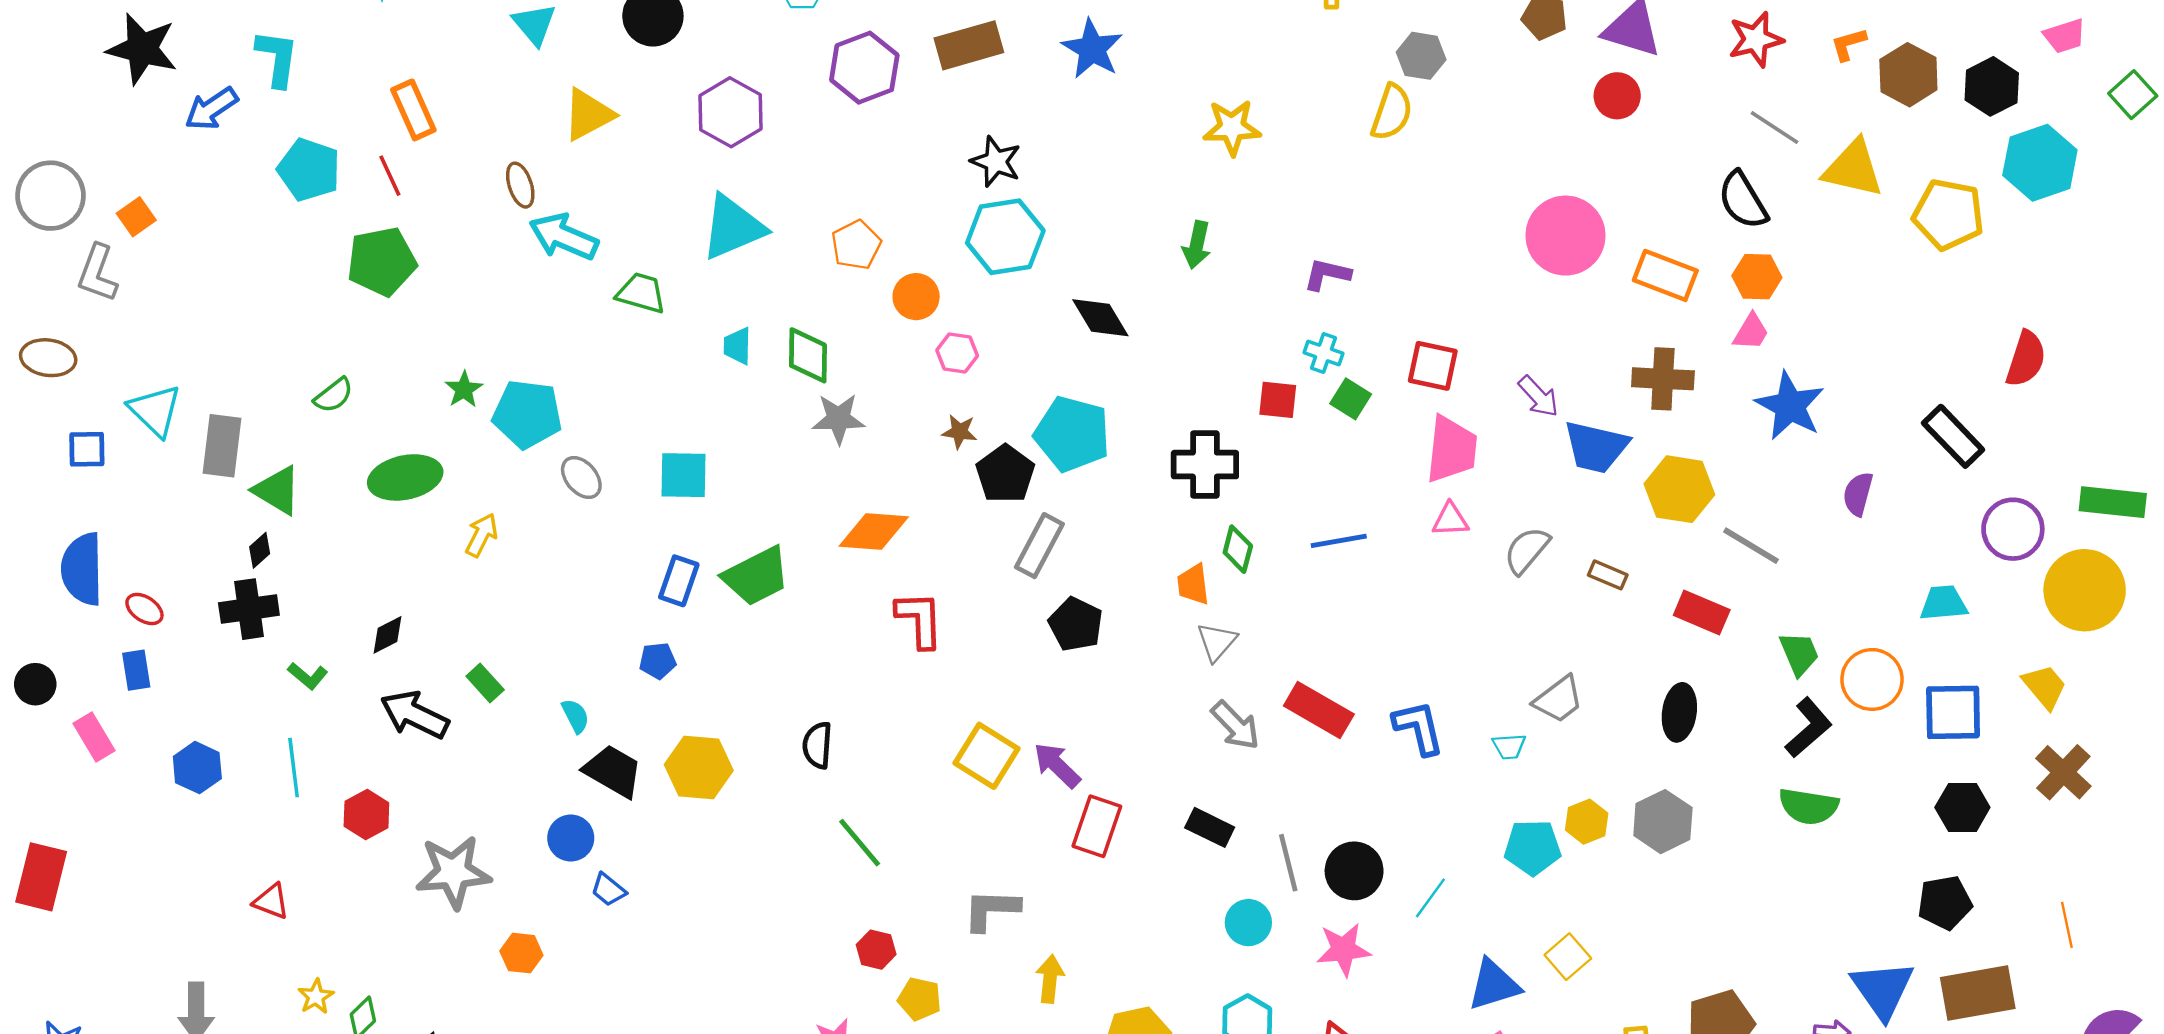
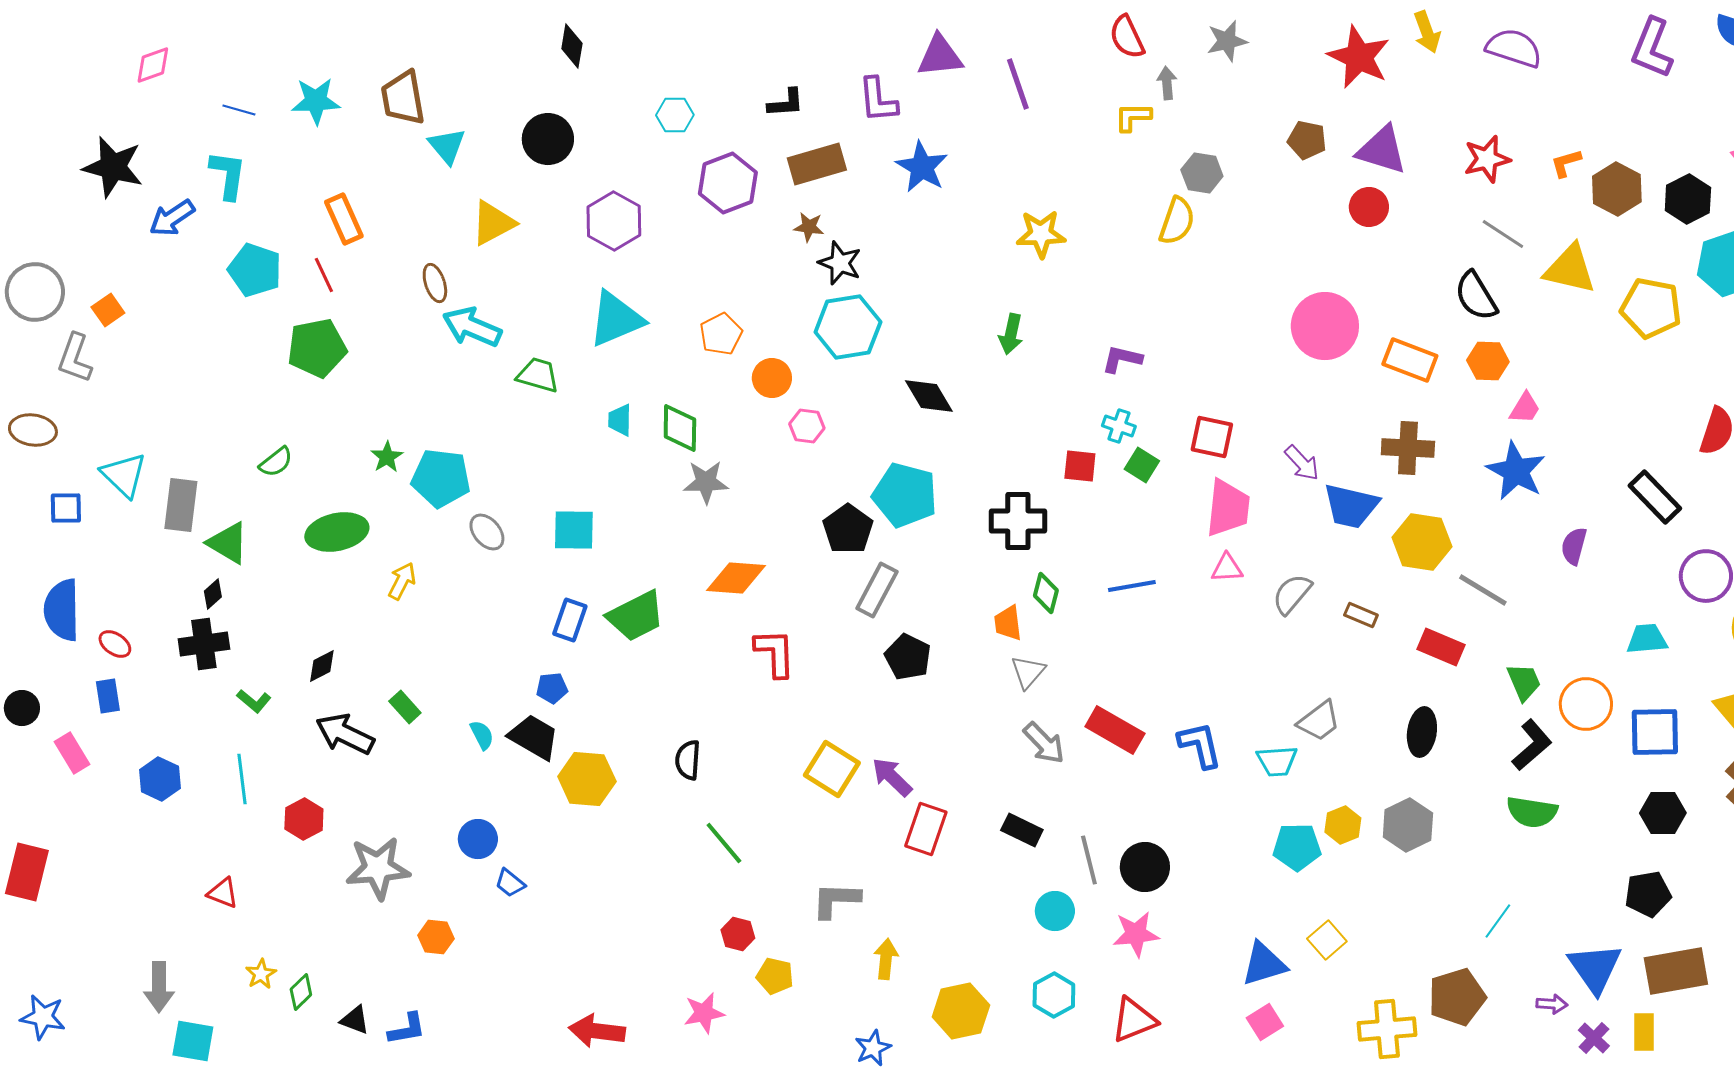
pink trapezoid: (1751, 332) -> (1525, 408), moved
brown star: (959, 432) -> (809, 227), moved
cyan trapezoid: (1509, 746) -> (1277, 761), size x1.4
black trapezoid: (613, 771) -> (534, 737), moved
cyan line: (1430, 898) -> (1498, 921), moved

